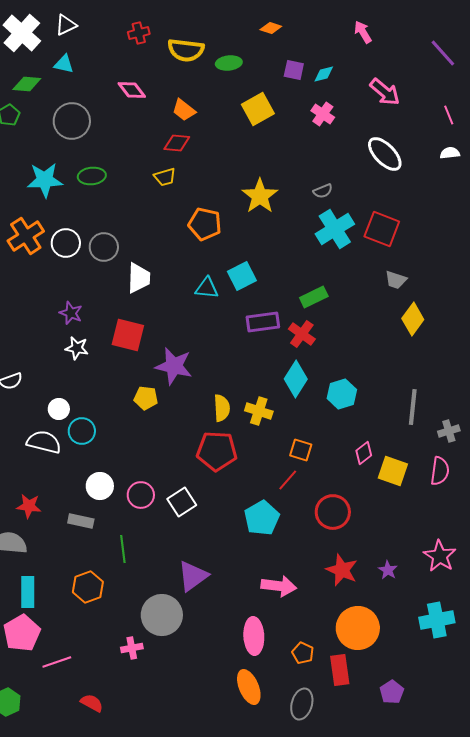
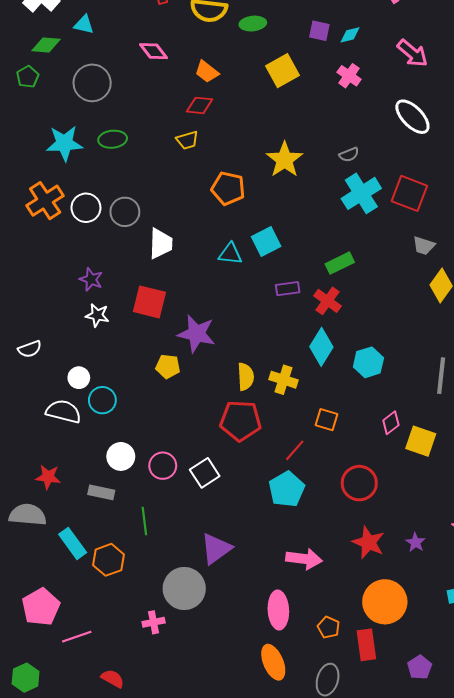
purple rectangle: (263, 322) -> (288, 289), size x0.7
red line: (288, 480) -> (295, 450), moved
cyan rectangle: (28, 592) -> (73, 543), moved, turned -36

